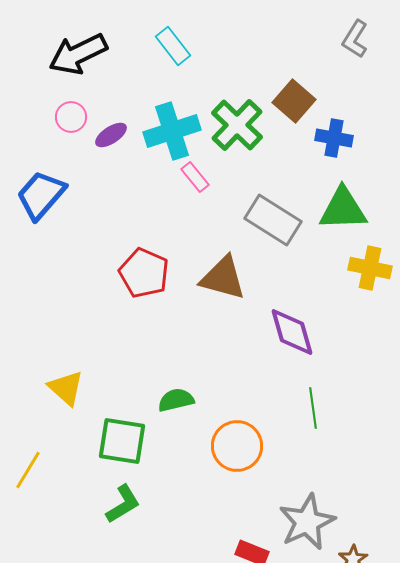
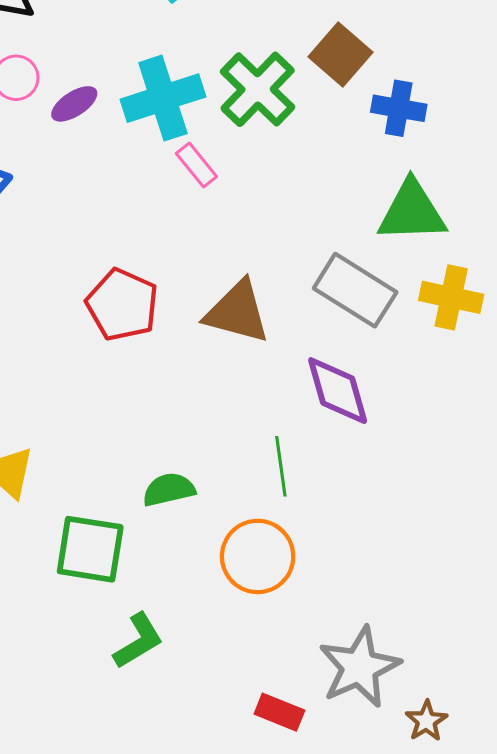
gray rectangle: (273, 220) -> (355, 290), moved
green line: (313, 408) -> (281, 466), moved
green L-shape: (123, 504) -> (138, 641), moved

